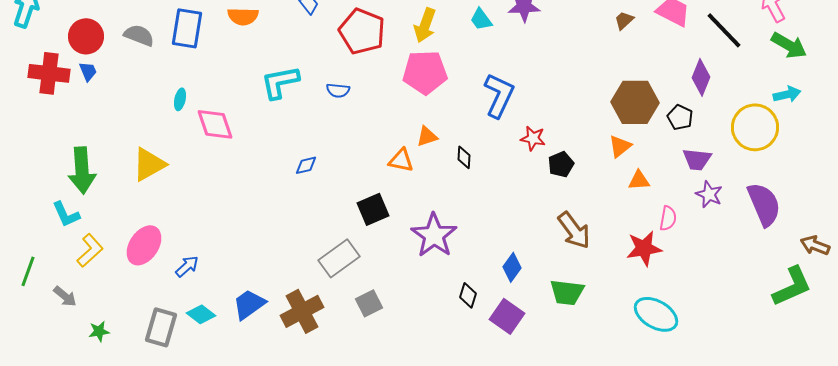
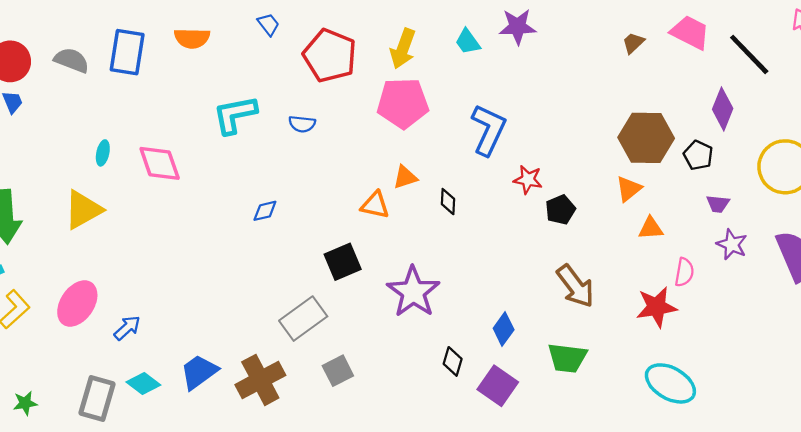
cyan ellipse: (180, 99) -> (103, 153), moved
purple trapezoid: (697, 159) -> (718, 204), size x0.7

